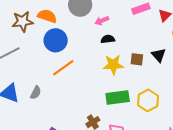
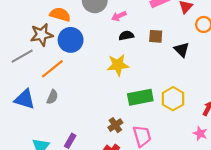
brown star: (23, 22) -> (42, 35), moved
brown square: (137, 59) -> (156, 36), moved
yellow star: (113, 65) -> (118, 65), moved
orange line: (63, 68) -> (52, 69), moved

